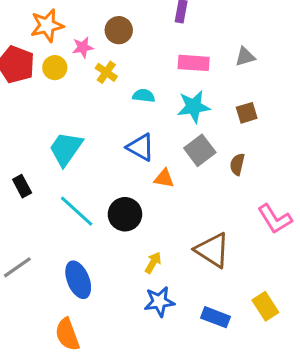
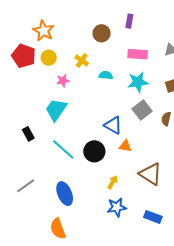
orange star: (47, 25) -> (43, 31), turned -30
brown circle: (119, 30) -> (102, 33), moved
pink star: (83, 47) -> (63, 81), moved
blue triangle: (141, 147) -> (113, 125), moved
orange triangle: (164, 178) -> (125, 146), moved

